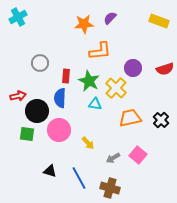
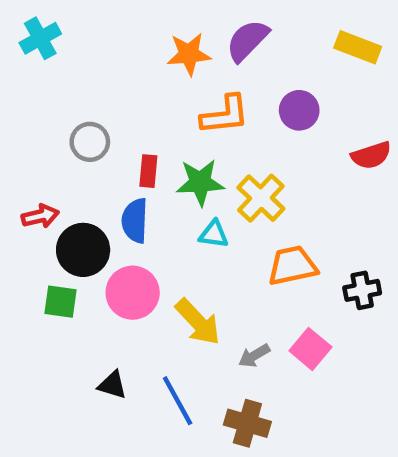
purple semicircle: (110, 18) -> (247, 41), size x1.5
purple circle: (133, 68) -> (299, 110), moved
green star: (89, 81) -> (200, 182), turned -30
black cross: (161, 120) -> (362, 290), moved, turned 35
yellow arrow: (88, 143) -> (198, 322), size x1.6

